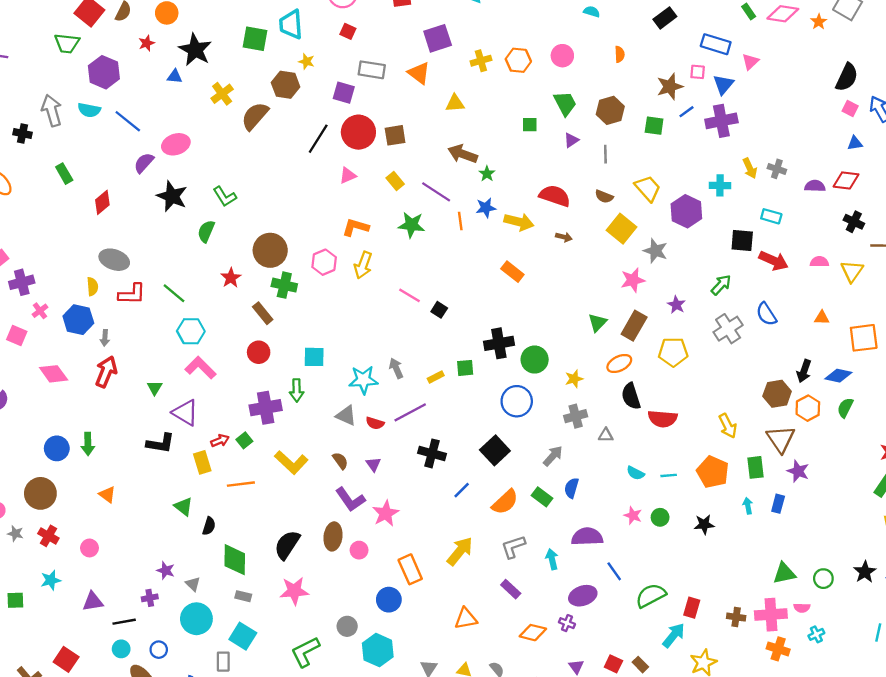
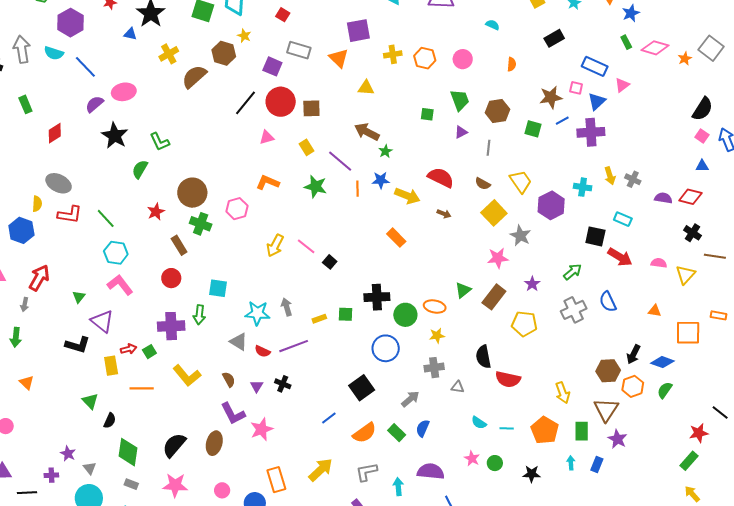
yellow arrow: (363, 265) -> (275, 246), moved
gray arrow: (105, 338) -> (25, 304), moved
orange ellipse: (619, 363) -> (435, 306), moved, turned 30
black cross: (432, 453) -> (283, 384), moved, size x0.7
pink circle: (359, 550) -> (222, 490), moved

